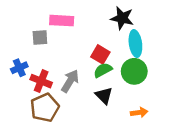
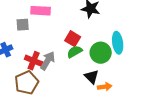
cyan ellipse: (135, 44) -> (118, 43), moved
red cross: (41, 81) -> (34, 61), moved
black triangle: (104, 96) -> (92, 77), moved

